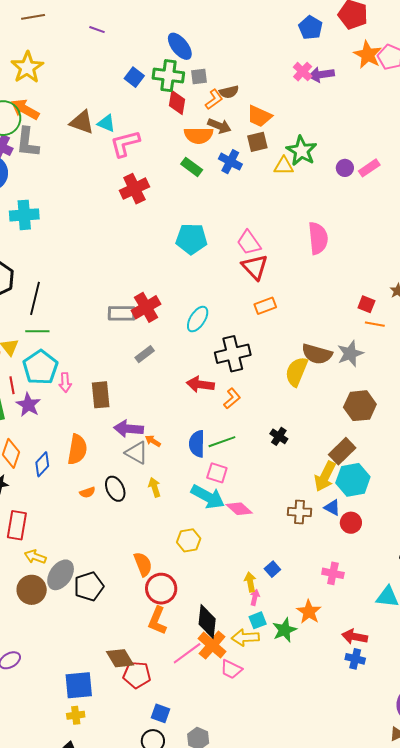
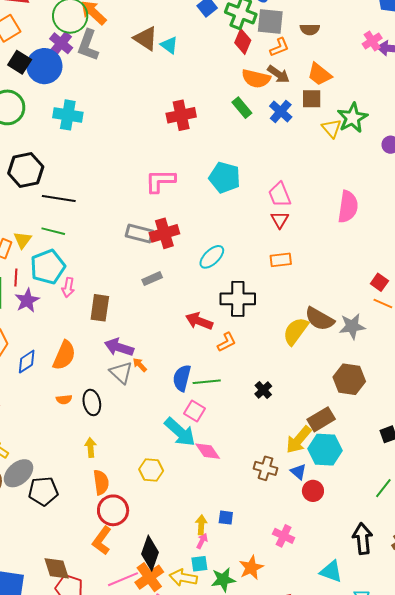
gray square: (199, 77) -> (270, 22), size x1.6
brown semicircle: (229, 92) -> (310, 29), moved
pink L-shape: (125, 144) -> (160, 181), moved
yellow triangle: (284, 166) -> (332, 128), turned 35
red triangle: (255, 267) -> (280, 220), size x0.7
black line: (35, 298) -> (59, 198), turned 72
yellow arrow: (154, 487) -> (91, 447), moved
blue square: (272, 569) -> (226, 518), turned 35

